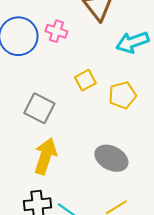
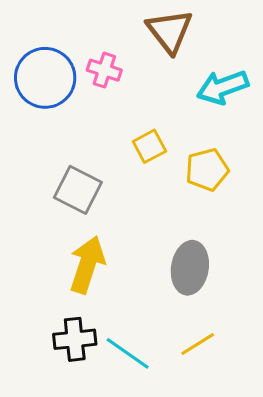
gray ellipse: (111, 158) -> (190, 268), turned 72

